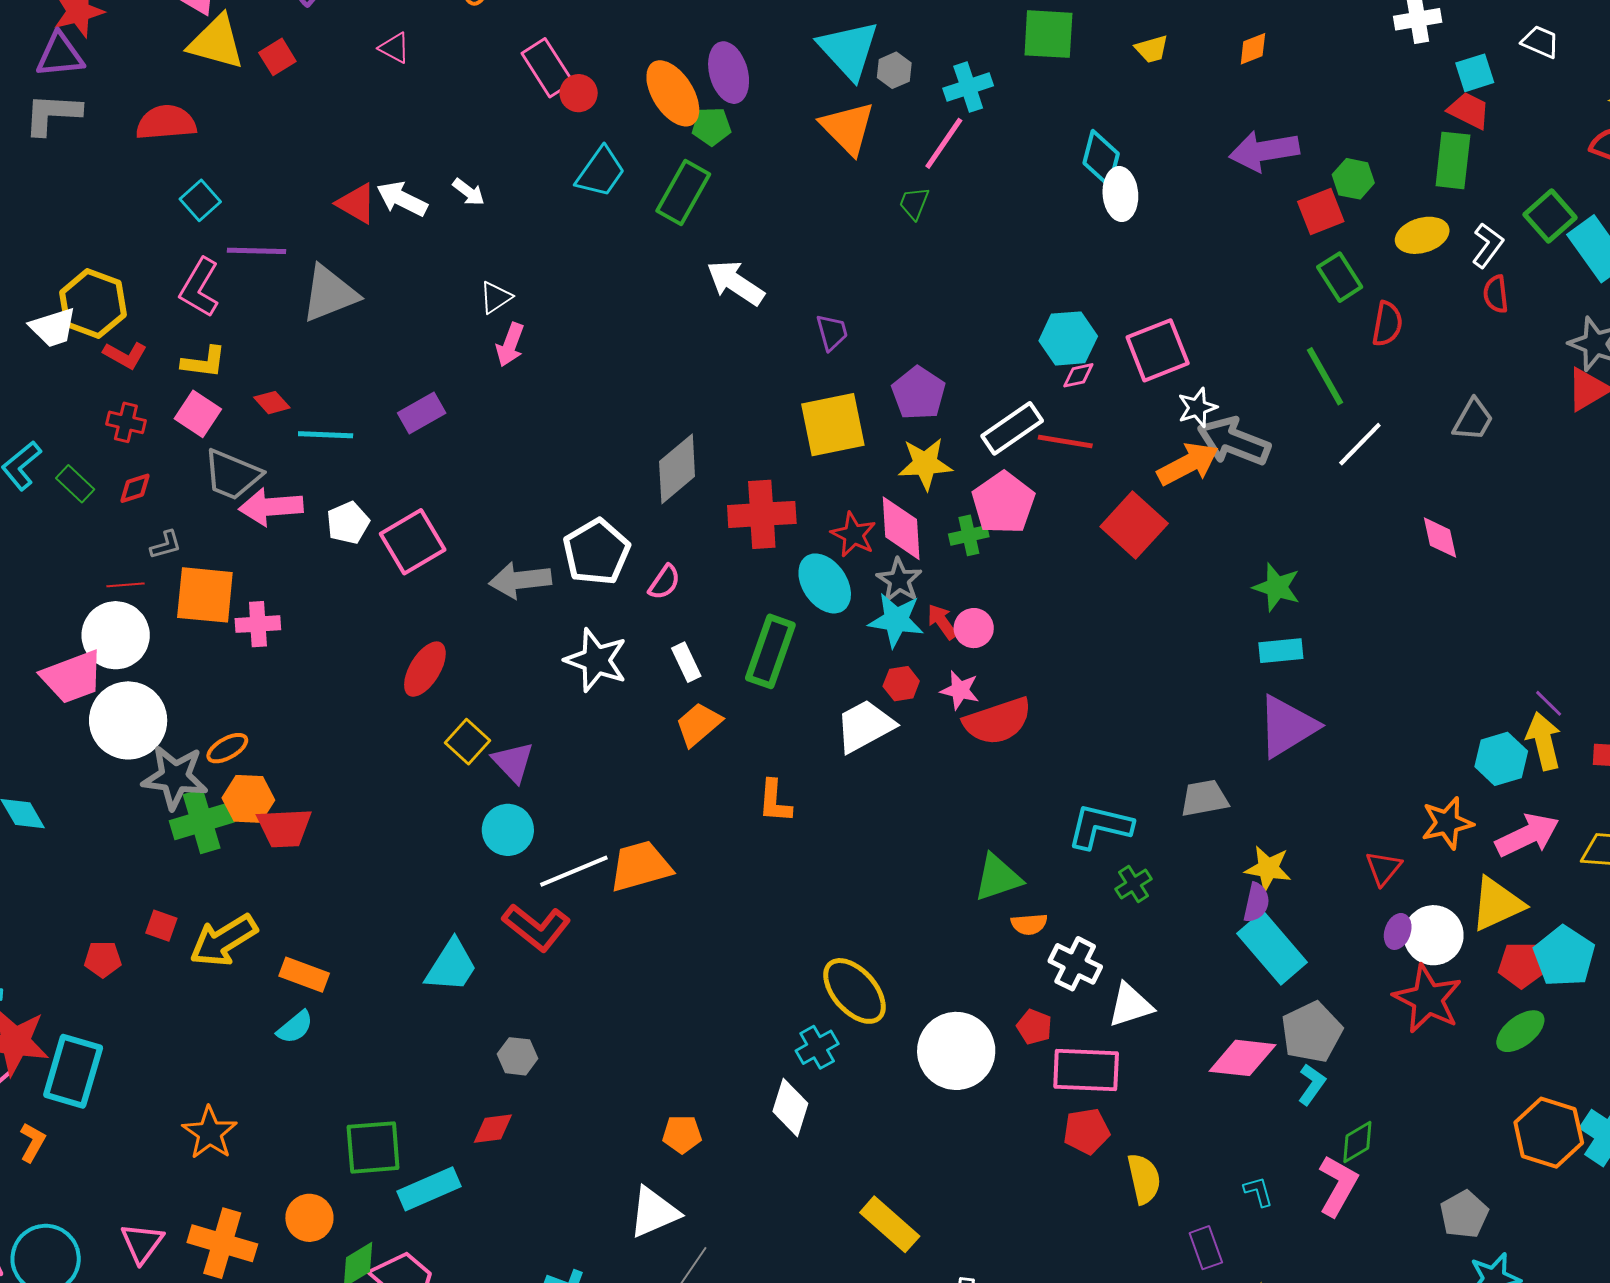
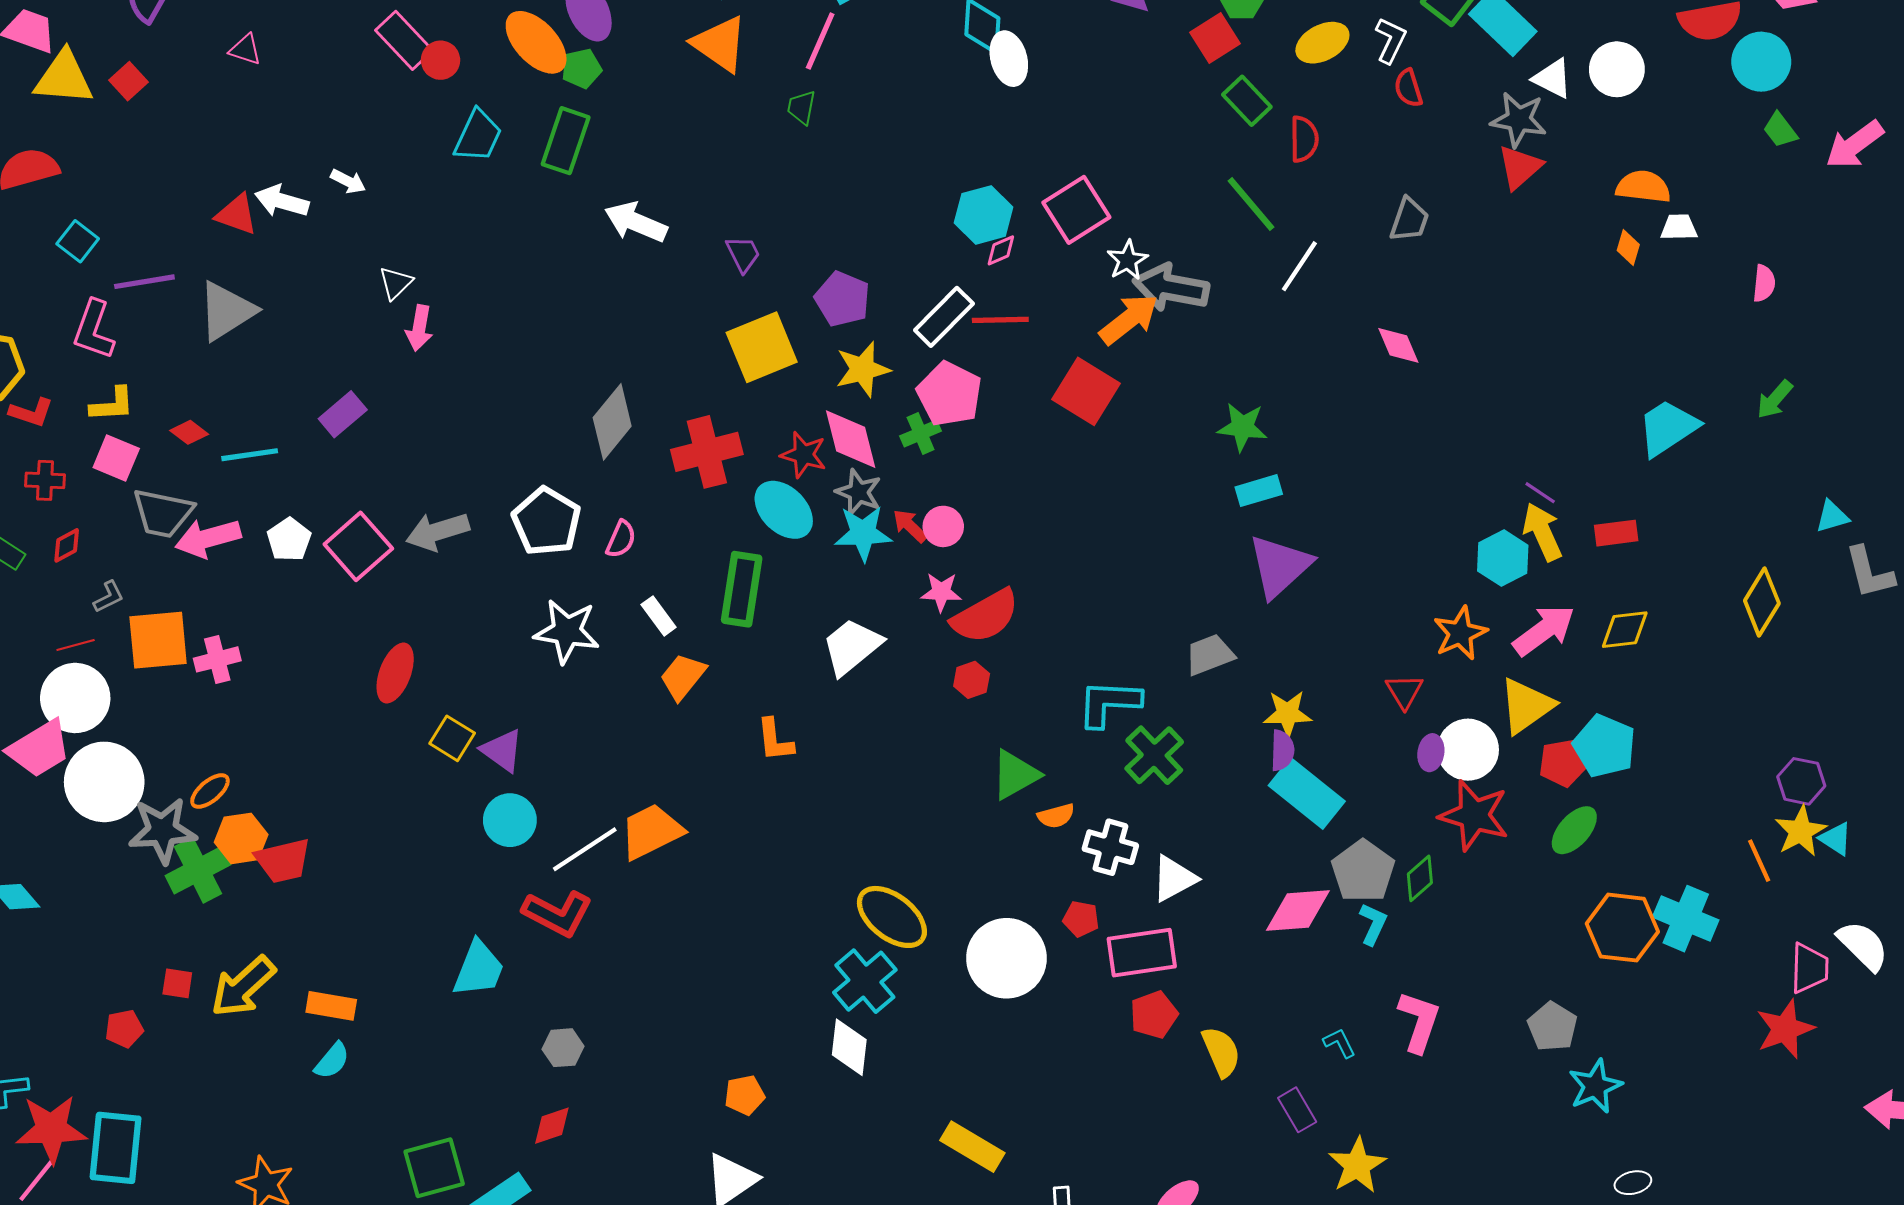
gray arrow: (520, 580) -> (438, 531), moved
red hexagon: (901, 684) -> (972, 680), moved
green cross: (1134, 884) -> (1154, 755), size x1.6
cyan cross: (817, 1047) -> (865, 981), size x1.5
green diamond: (1357, 1142) -> (1420, 878), moved

